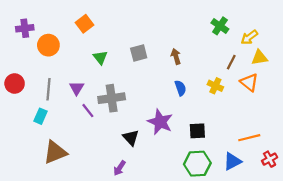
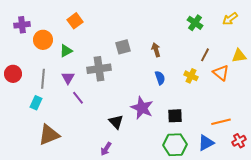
yellow arrow: (249, 37) -> (230, 19), moved
green triangle: (100, 58) -> (66, 51), moved, turned 40
yellow triangle: (259, 58) -> (239, 56), moved
gray cross: (112, 98) -> (99, 69), moved

